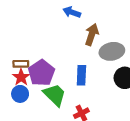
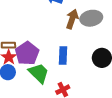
gray ellipse: (112, 51) -> (91, 18), moved

